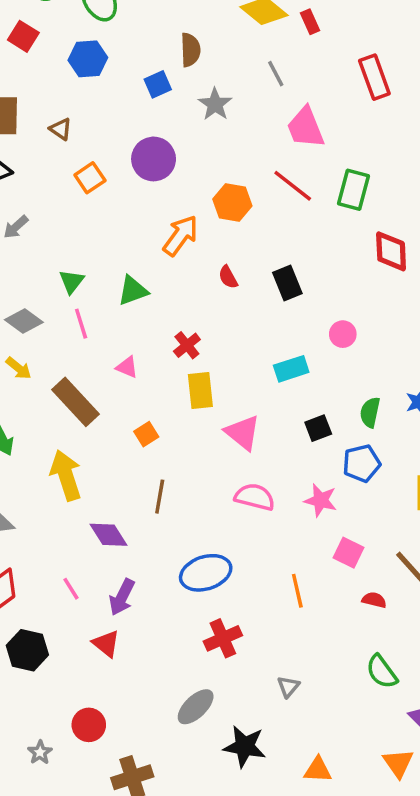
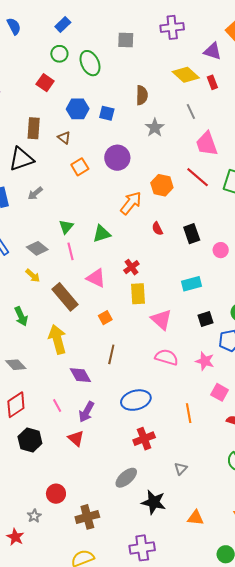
blue hexagon: (88, 59) -> (78, 109), moved
blue square: (158, 84) -> (107, 113), moved, turned 35
pink circle: (343, 334) -> (221, 250), moved
pink triangle: (127, 367) -> (96, 278), size x1.5
red circle: (89, 725) -> (56, 494), moved
gray star: (40, 752) -> (34, 516), moved

